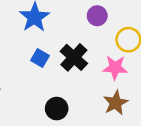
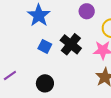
black circle: (57, 109) -> (45, 83), moved

